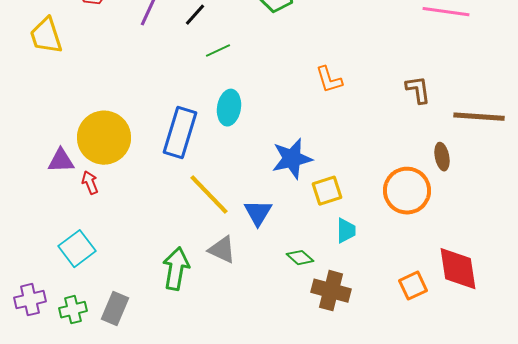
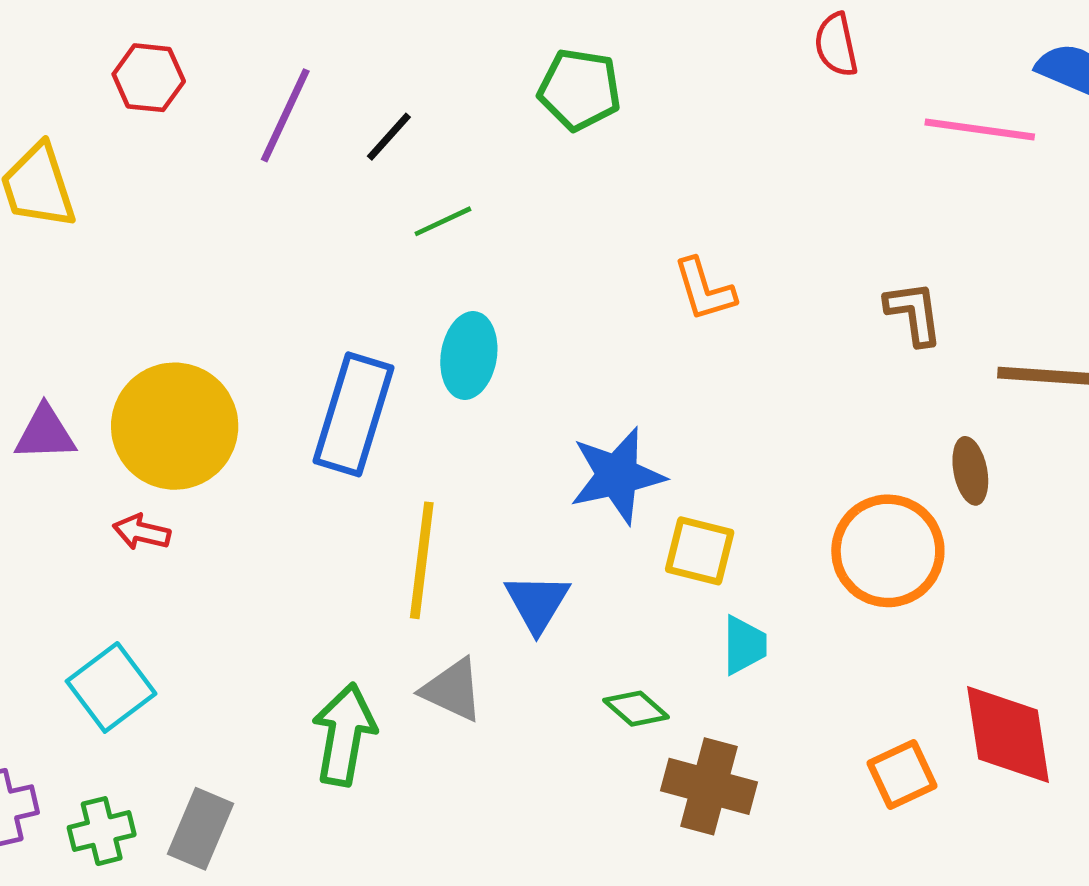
purple triangle: (61, 161) -> (45, 433), moved
red arrow: (90, 183) -> (142, 532), turned -55
yellow square: (327, 191) -> (700, 551), turned 32
yellow line: (209, 195) -> (422, 560), turned 51

